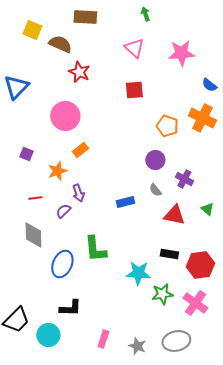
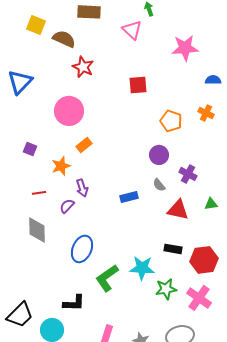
pink triangle: (134, 48) -> (132, 30), moved
blue semicircle: (209, 85) -> (213, 80), turned 140
orange cross: (202, 118) -> (206, 113), size x0.6
green triangle: (207, 209) -> (211, 204), turned -48
green L-shape: (95, 249) -> (107, 278), moved, turned 60
blue ellipse: (62, 264) -> (82, 249), moved

